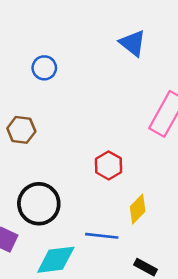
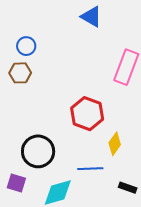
brown hexagon: (21, 130) -> (20, 73), moved
red hexagon: (108, 165) -> (87, 114), size x1.5

